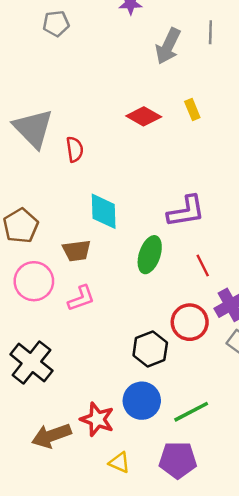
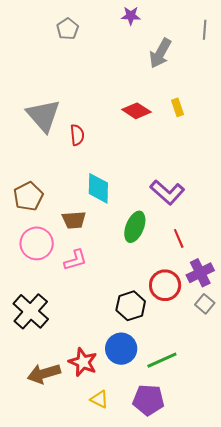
gray pentagon: (56, 24) -> (68, 29), turned -30
gray line: (210, 32) -> (205, 30), moved
purple L-shape: (186, 211) -> (167, 192), turned 48

